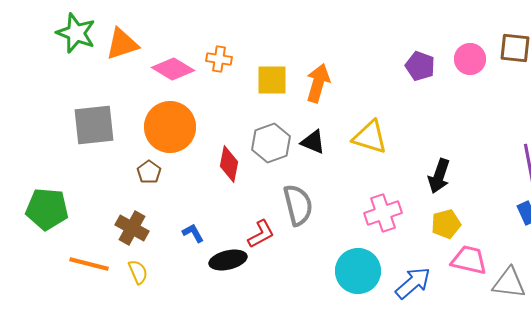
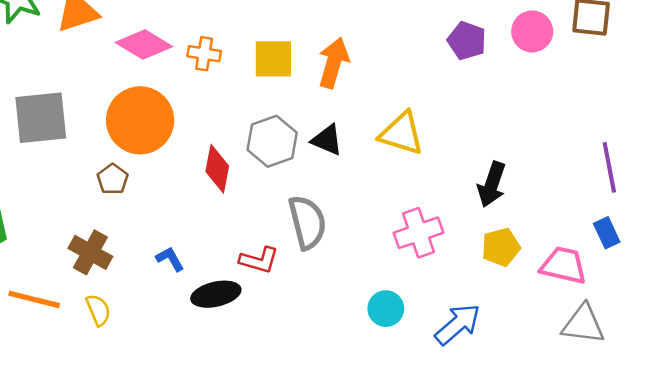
orange cross: (219, 59) -> (204, 54), moved
red L-shape: (261, 234) -> (259, 260), turned 44
pink trapezoid: (469, 260) -> (564, 265), moved
cyan circle: (358, 271) -> (386, 309), size x0.6

